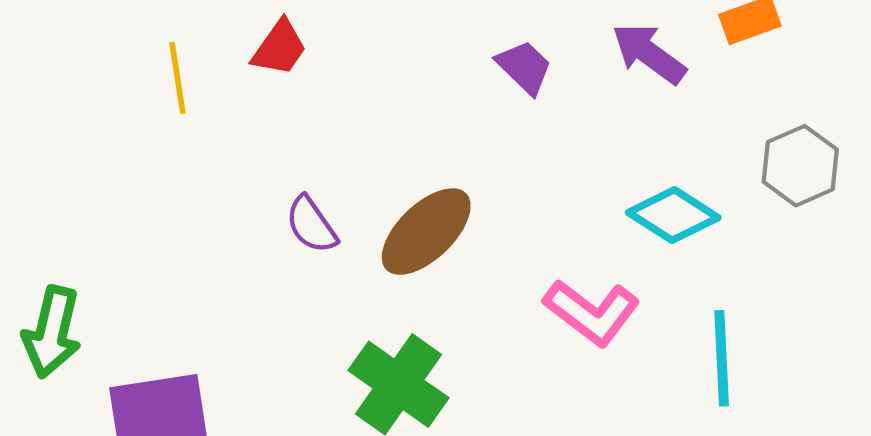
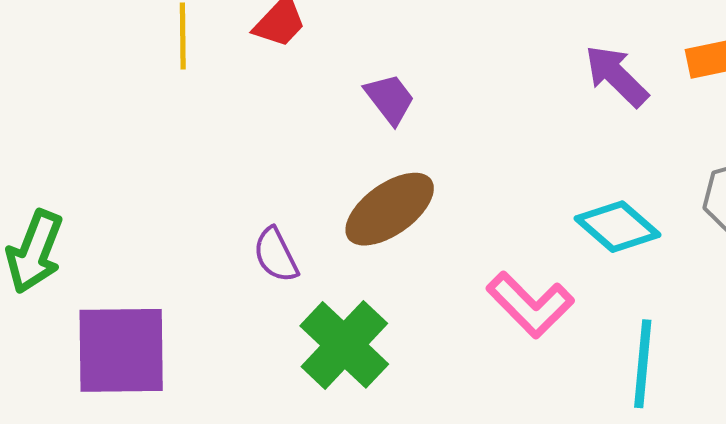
purple trapezoid: (524, 67) -> (390, 99), moved
purple semicircle: (311, 225) -> (276, 255), moved

